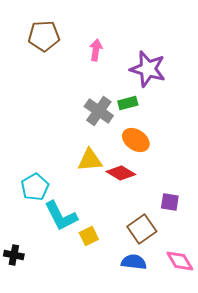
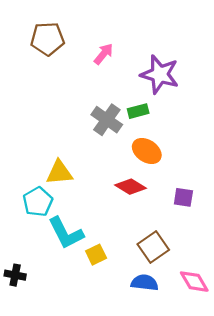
pink arrow: (96, 50) -> (104, 54), turned 30
yellow triangle: (90, 160) -> (59, 173), moved
purple square: (170, 202) -> (183, 197), moved

